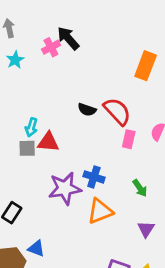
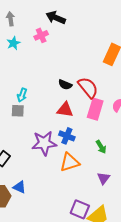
black arrow: (68, 38) -> (56, 18), moved, turned -30
pink rectangle: (129, 139) -> (95, 109), size x1.5
red triangle: (48, 142) -> (65, 110), moved

